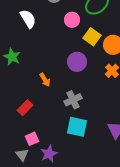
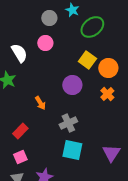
white semicircle: (28, 19) -> (19, 53), moved
pink circle: (72, 20) -> (45, 43), moved
pink square: (32, 139) -> (20, 157), moved

